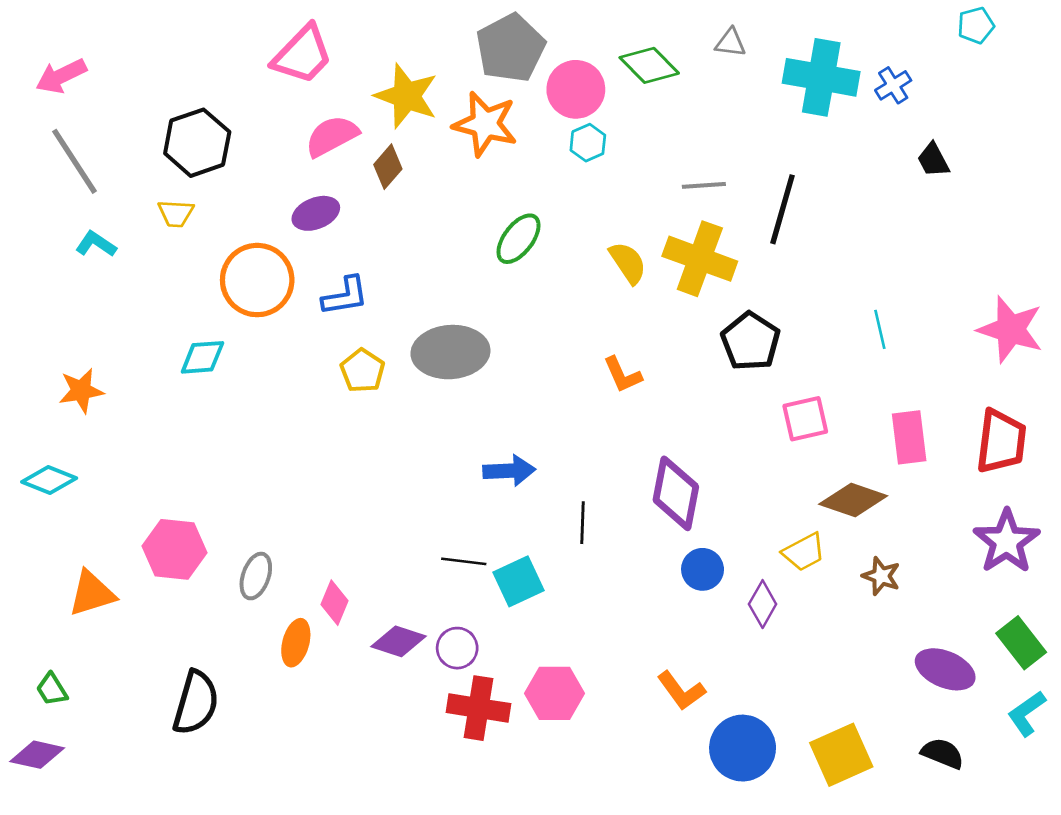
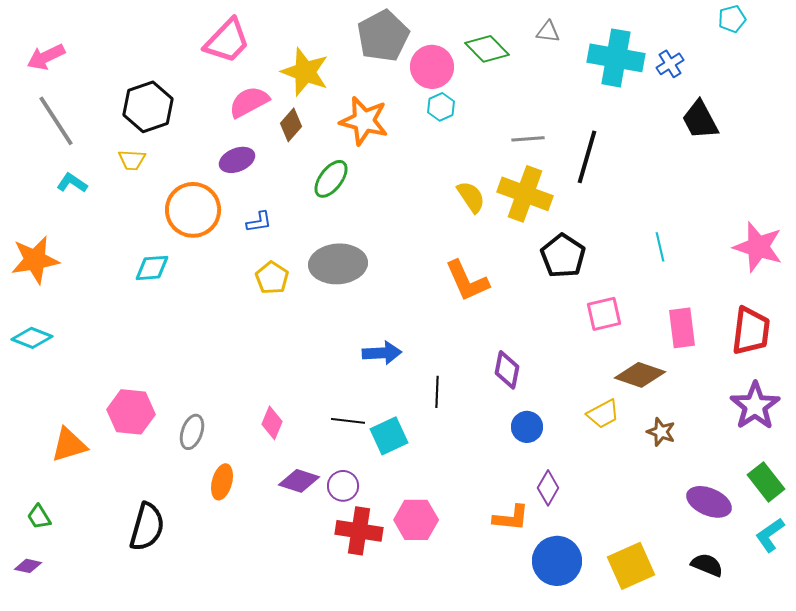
orange star: (485, 124) -> (364, 121), moved
black trapezoid: (933, 160) -> (700, 120), size x1.5
green ellipse: (518, 239) -> (331, 179), moved
blue L-shape: (345, 296) -> (259, 222), size x0.7
orange L-shape: (623, 375) -> (467, 281), size x1.5
orange star: (81, 391) -> (35, 260), moved, size x1.4
cyan diamond: (49, 480) -> (32, 338), moved
purple diamond: (676, 493) -> (507, 370), size x0.7
pink diamond: (334, 603) -> (272, 423), moved
purple diamond: (763, 604) -> (548, 488), moved
orange L-shape: (681, 691) -> (511, 518), turned -48
purple diamond: (37, 755) -> (28, 566), size x0.7

